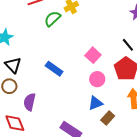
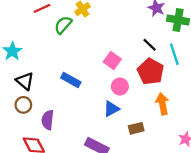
blue triangle: (96, 103) -> (111, 109), moved
brown rectangle: (108, 118) -> (136, 128), turned 40

